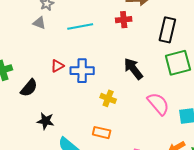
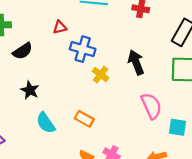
red triangle: (57, 66) -> (60, 27), moved
yellow cross: (108, 98) -> (101, 75), moved

